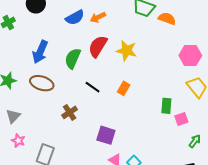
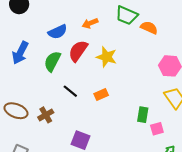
orange arrow: (98, 17) -> (90, 23), moved
blue semicircle: (75, 18) -> (58, 32), moved
brown ellipse: (42, 83) -> (16, 111), moved
orange rectangle: (124, 88) -> (101, 95), turned 32

